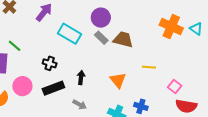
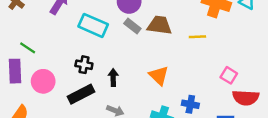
black cross: (50, 63) -> (84, 65), moved
yellow line: (149, 67) -> (197, 37), moved
pink circle: (22, 86) -> (43, 81), moved

